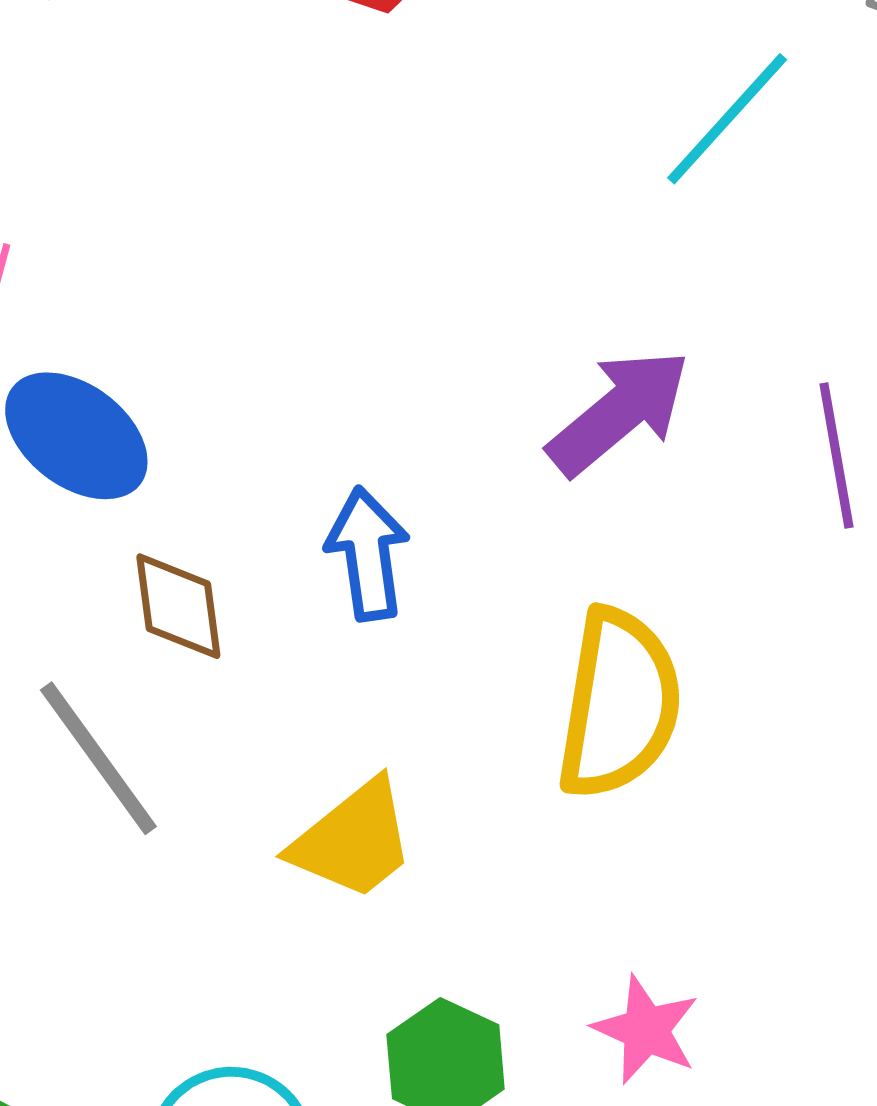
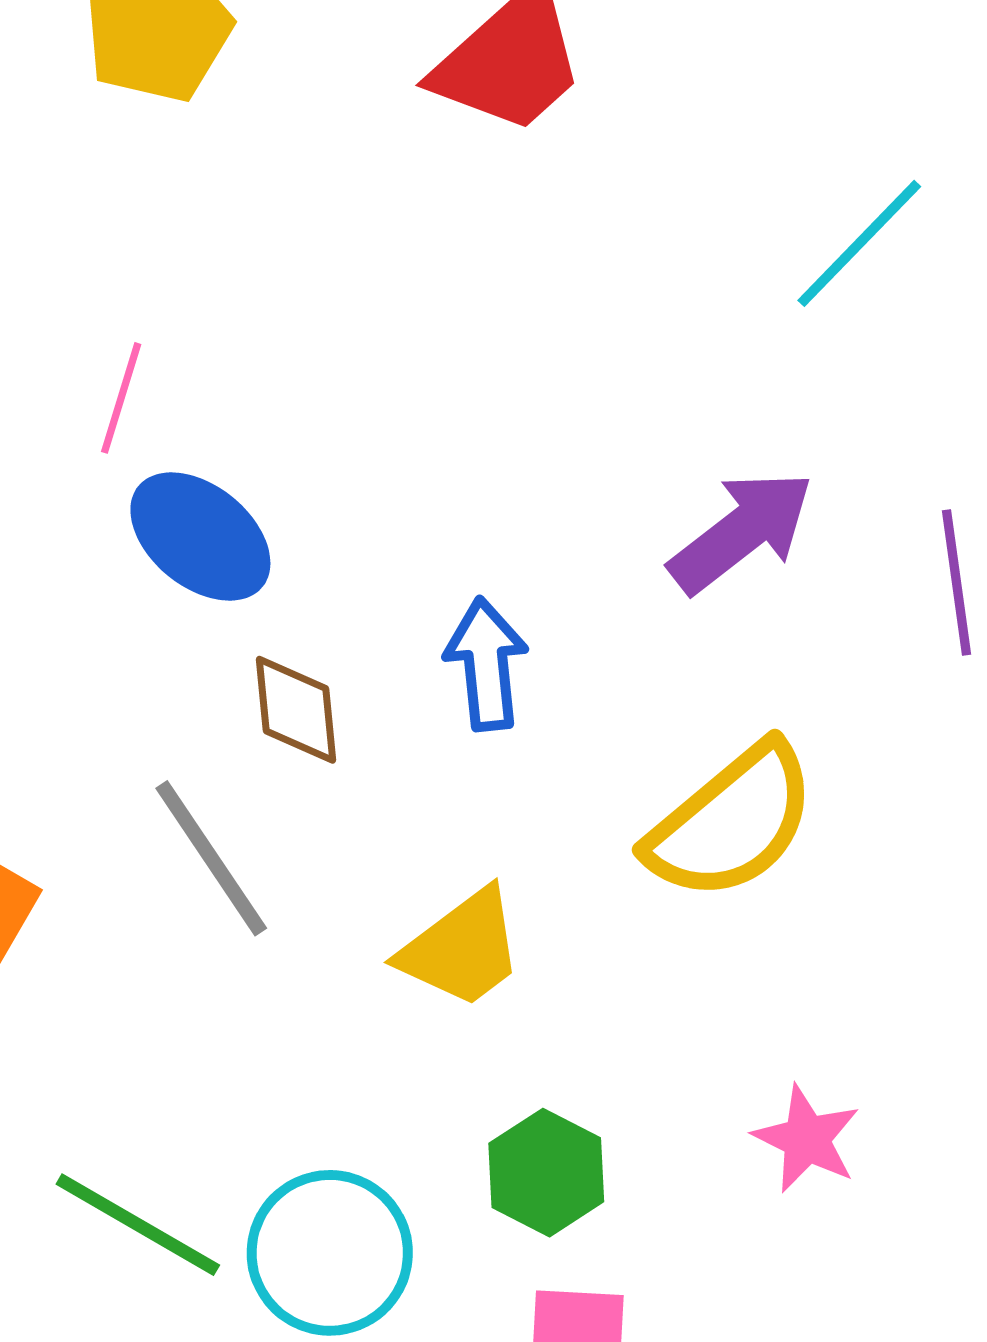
yellow semicircle: (619, 704) -> (731, 822), turned 39
pink star: (646, 1030) -> (807, 1139), moved

